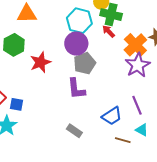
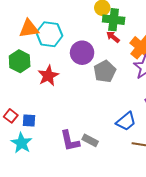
cyan hexagon: (79, 21) -> (49, 34), moved
gray pentagon: (85, 63) -> (105, 71), moved
purple L-shape: (76, 89) -> (70, 141), moved

